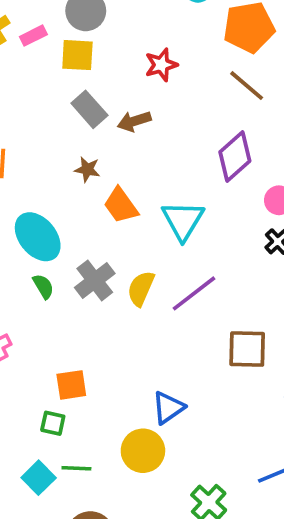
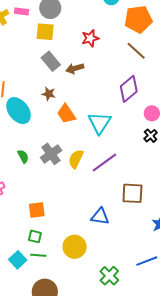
pink rectangle: (33, 36) -> (21, 11), moved, turned 32
cyan ellipse: (38, 237) -> (19, 111), moved
blue triangle: (168, 408) -> (100, 216), moved, turned 42
green square: (53, 423) -> (35, 236), moved

